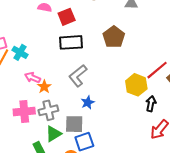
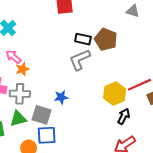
brown pentagon: (114, 37) -> (106, 39), turned -30
black rectangle: (71, 42) -> (83, 39), moved, size x0.7
gray L-shape: (78, 76) -> (80, 60), moved

